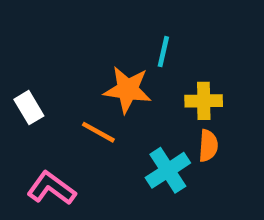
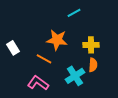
cyan line: (163, 52) -> (74, 13), moved, turned 48
pink L-shape: (51, 188) -> (38, 83), moved

